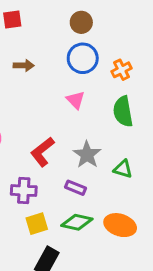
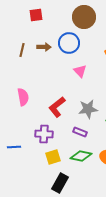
brown circle: (81, 22) -> (84, 17), size x1.5
blue circle: (83, 58) -> (69, 43), moved
gray star: (87, 155) -> (88, 109), turned 30

